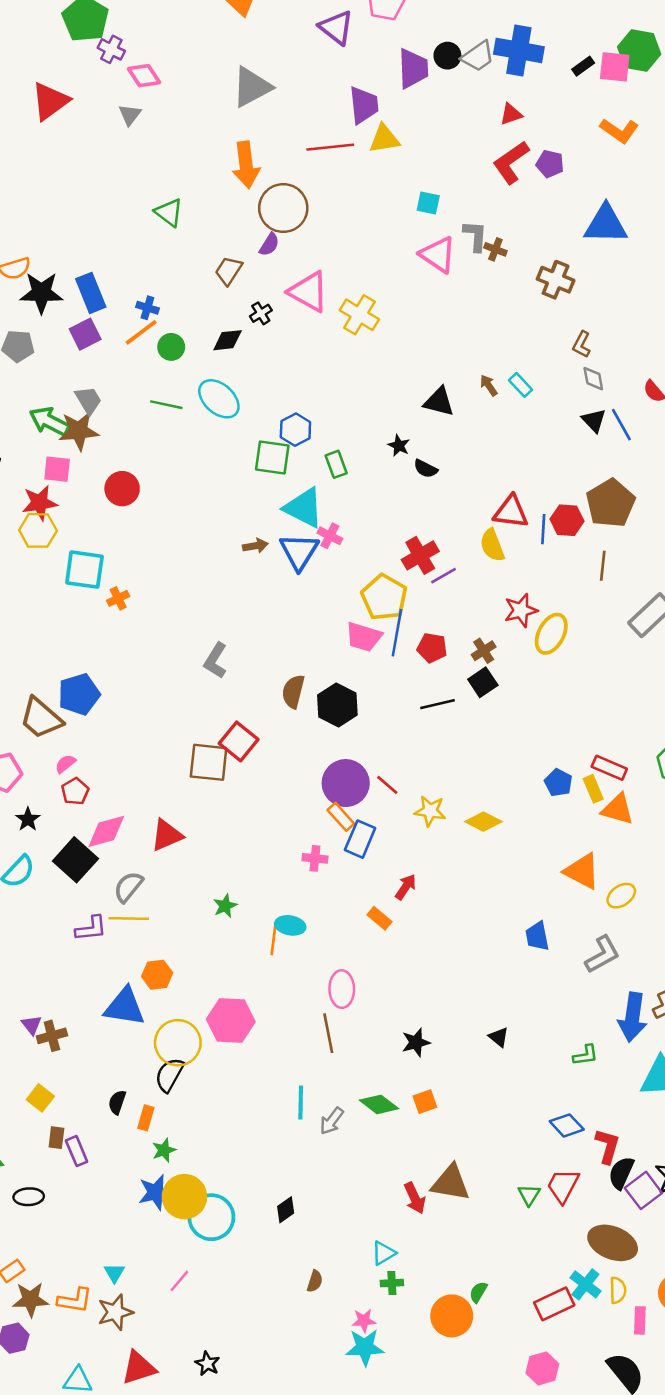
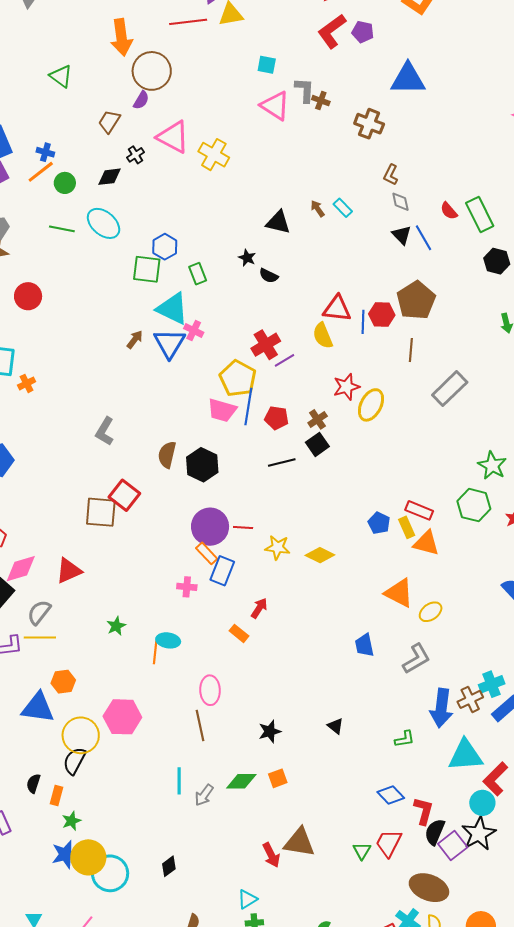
brown arrow: (255, 546) -> (135, 339), turned -42
red line: (387, 785) -> (243, 527), turned -36
green diamond: (379, 1104) -> (241, 781), turned -36

